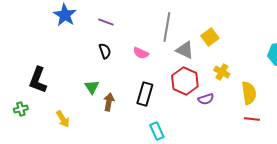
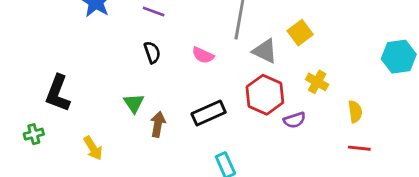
yellow semicircle: (249, 93) -> (355, 112), size x0.7
black rectangle: (145, 94) -> (209, 113), turned 50

